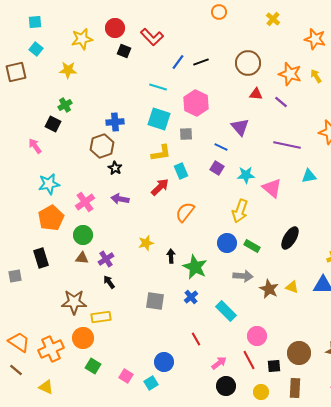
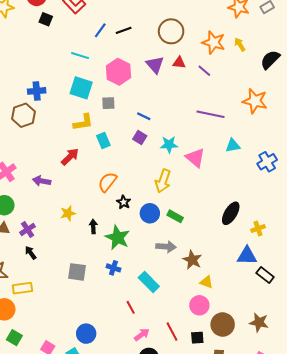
purple triangle: (240, 127) -> (155, 65), moved
black star: (115, 168) -> (124, 202), moved
red arrow: (160, 187) -> (70, 157), moved
purple arrow: (120, 199) -> (42, 181), moved
black ellipse: (290, 238) -> (231, 213), moved
yellow triangle: (292, 287) -> (206, 282), moved
blue cross: (191, 297) -> (113, 268), turned -32
pink circle: (257, 336) -> (199, 305), moved
red line: (196, 339) -> (131, 307), moved

